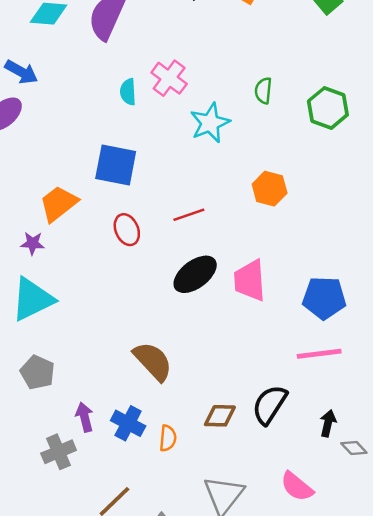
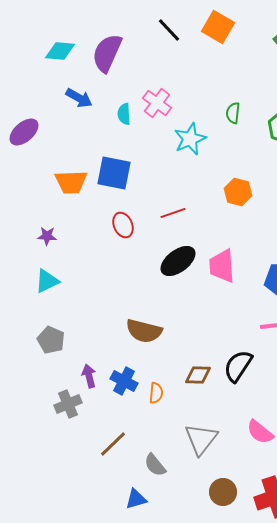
blue arrow: (21, 72) -> (79, 98), moved
orange trapezoid: (59, 204) -> (71, 182), moved, turned -144
cyan triangle: (32, 299) -> (47, 281), size x0.7
brown semicircle: (153, 361) -> (144, 331), turned 147

